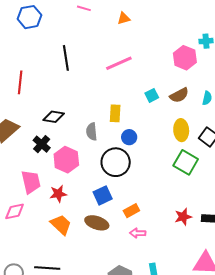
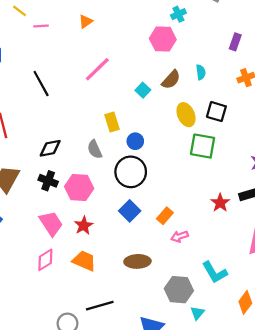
brown ellipse: (97, 223) -> (137, 261), moved
orange trapezoid: (61, 225) -> (84, 261), moved

